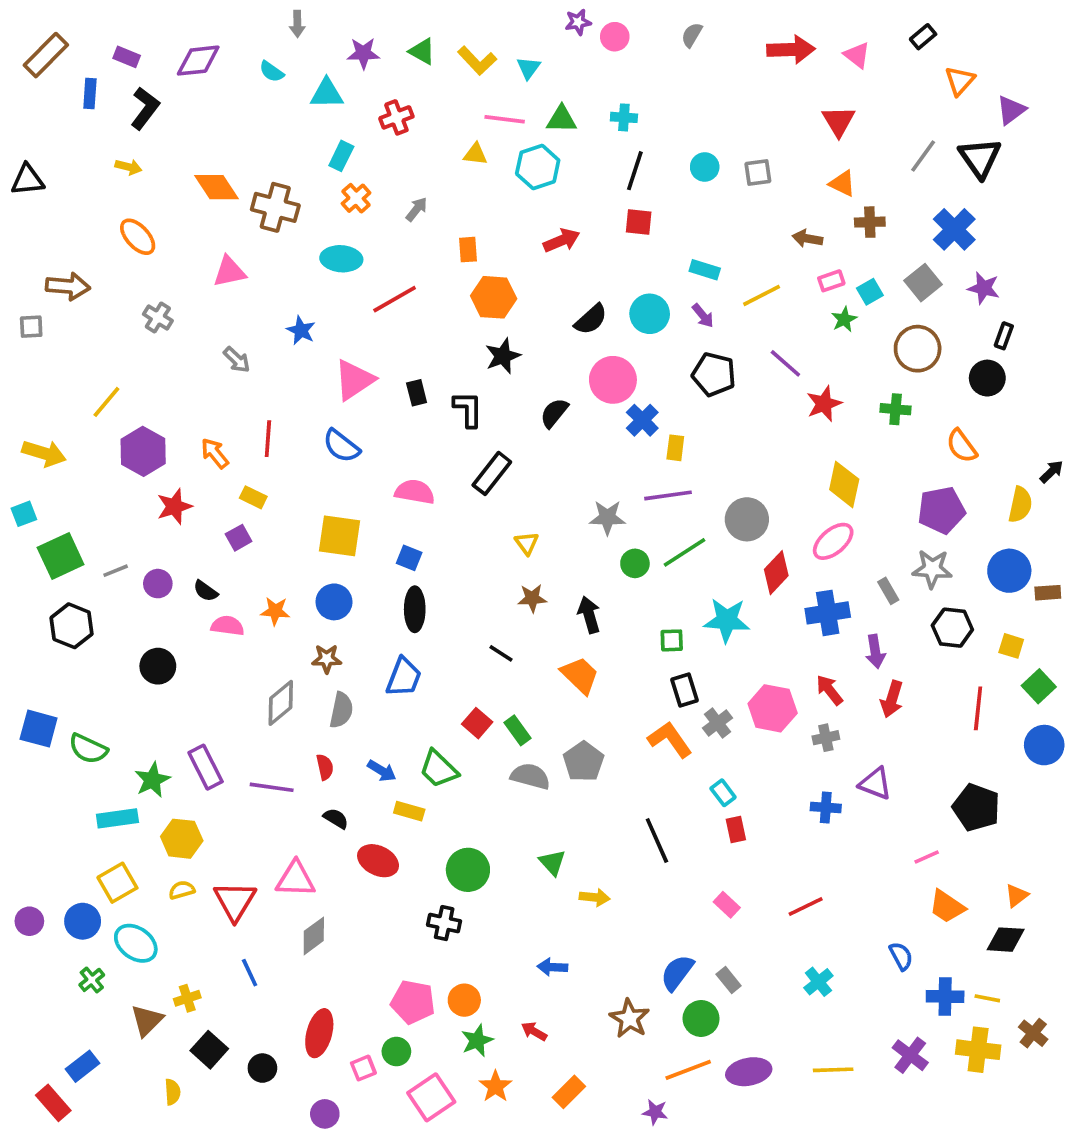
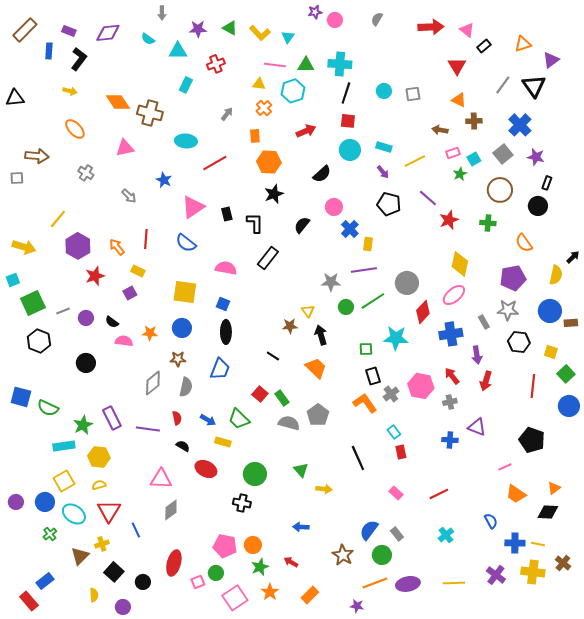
black rectangle: (923, 37) -> (484, 46), moved
orange triangle: (960, 81) -> (523, 44), turned 30
cyan cross: (624, 117) -> (340, 64), size x1.6
orange cross: (356, 198) -> (264, 108), moved
cyan circle: (650, 314) -> (350, 150), moved
pink circle: (613, 380) -> (334, 207), size x0.7
yellow triangle: (527, 543) -> (308, 311), moved
red triangle: (235, 901) -> (109, 511), moved
purple circle: (325, 1114) -> (123, 607), moved

